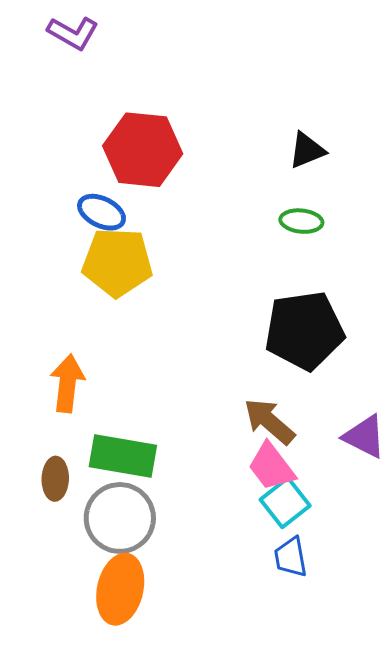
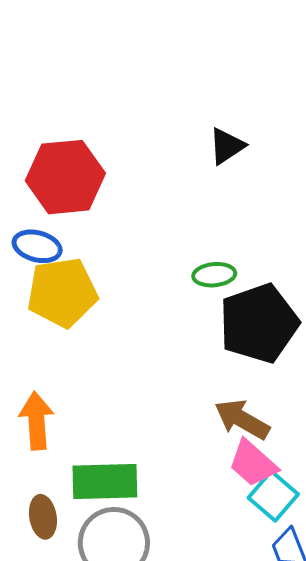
green ellipse: (301, 221) -> (214, 275), moved

